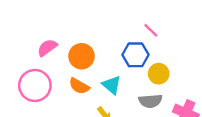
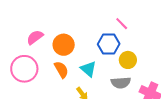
orange semicircle: (79, 86) -> (61, 70), turned -150

